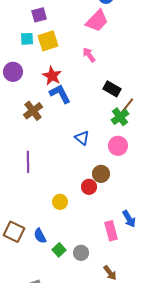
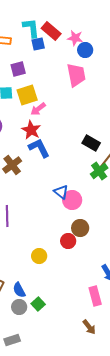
pink trapezoid: (97, 21) -> (76, 75), turned -55
pink arrow: (89, 55) -> (38, 109), moved, turned -91
pink circle: (118, 146) -> (72, 200), moved
pink rectangle: (111, 231) -> (95, 296), moved
gray circle: (81, 253) -> (19, 307), moved

